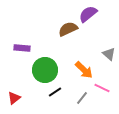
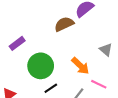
purple rectangle: (22, 48) -> (17, 43), turned -42

